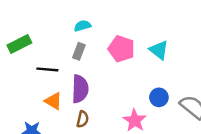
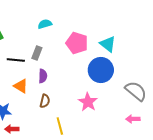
gray rectangle: (79, 51) -> (37, 53), moved
purple semicircle: (80, 89) -> (43, 76), size x0.6
blue circle: (159, 97) -> (101, 70), moved, size x1.6

